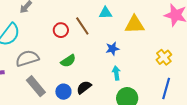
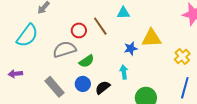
yellow triangle: (135, 25) -> (152, 38), moved
gray semicircle: (27, 58) -> (64, 49), moved
cyan arrow: (116, 73) -> (124, 72), moved
blue circle: (63, 92) -> (83, 84), moved

